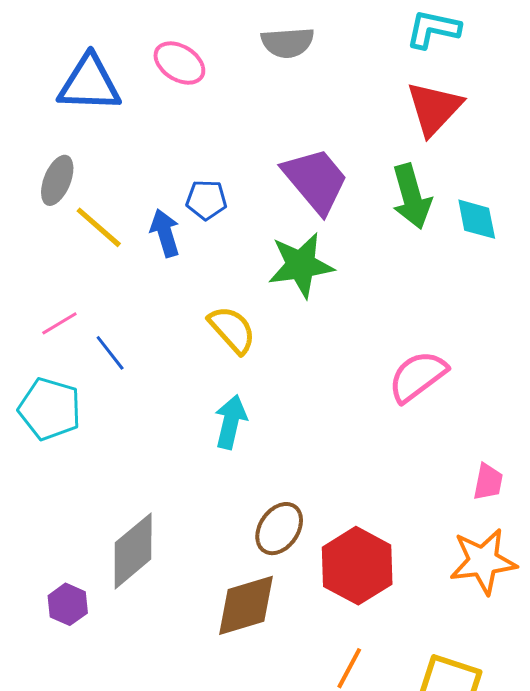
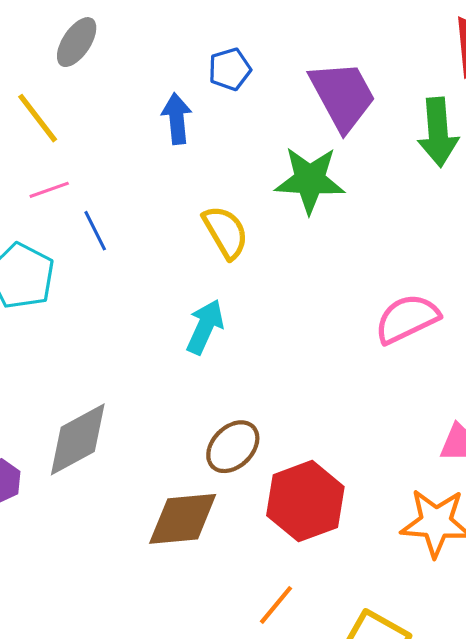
blue pentagon: (206, 200) -> (230, 69), moved, turned -30
yellow line: (99, 227) -> (38, 118), moved

